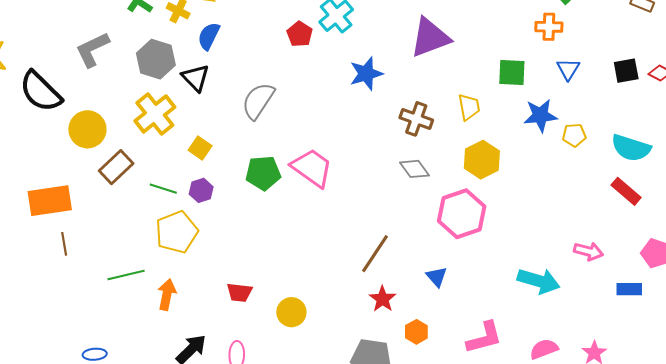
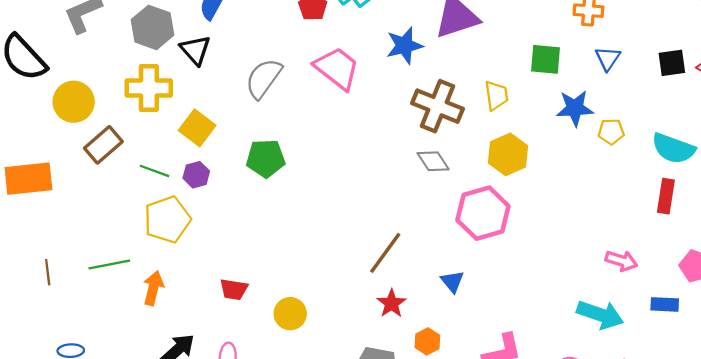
blue star: (366, 74) -> (404, 46), moved
yellow cross: (155, 114) -> (149, 88), turned 36
brown cross: (416, 119) -> (437, 106), size x1.4
yellow square: (200, 148) -> (197, 128), size x1.4
pink trapezoid: (312, 168) -> (337, 68), moved
red rectangle: (626, 191) -> (666, 196), turned 56
brown line: (64, 244) -> (48, 272), moved
cyan arrow: (539, 281) -> (600, 315), moved

